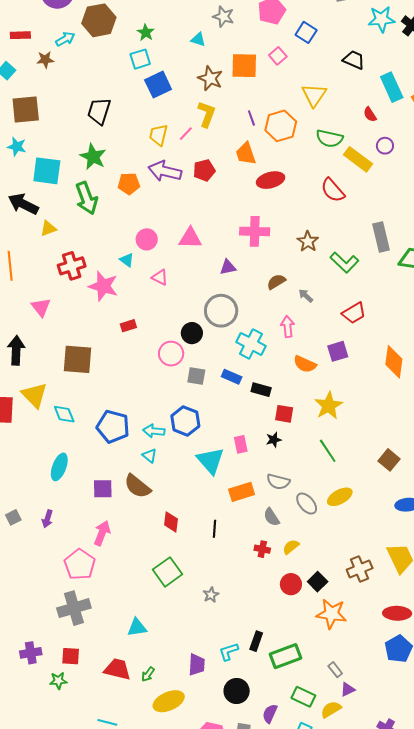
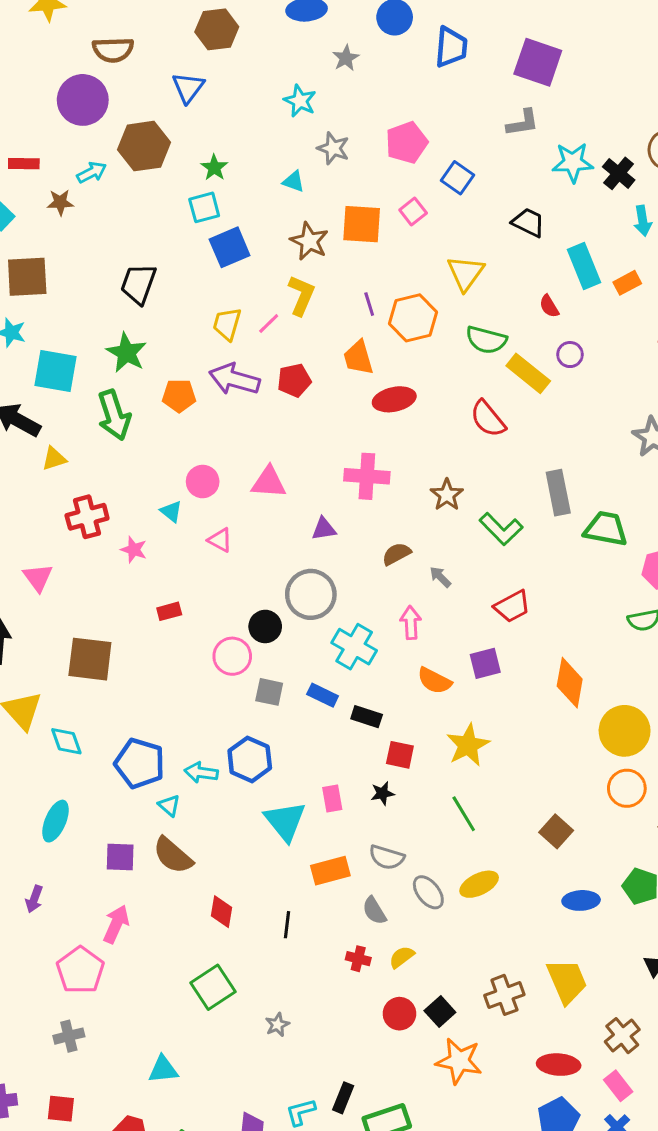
pink star: (103, 286) -> (134, 550), size x0.6
cyan triangle: (150, 456) -> (169, 805), moved
gray cross: (74, 608) -> (69, 1036), size x0.6

